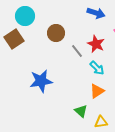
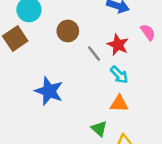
blue star: (41, 81) -> (49, 91), turned 30
orange triangle: (97, 91) -> (119, 104), turned 35

